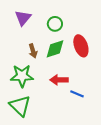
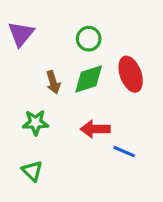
purple triangle: (23, 18) -> (21, 34), moved
green star: (22, 76) -> (35, 123), size x0.7
green triangle: (20, 106) -> (32, 171), size x0.6

